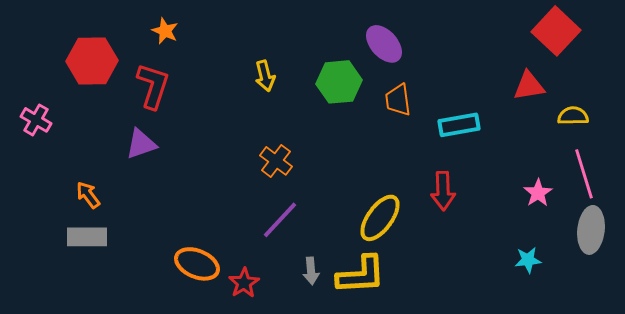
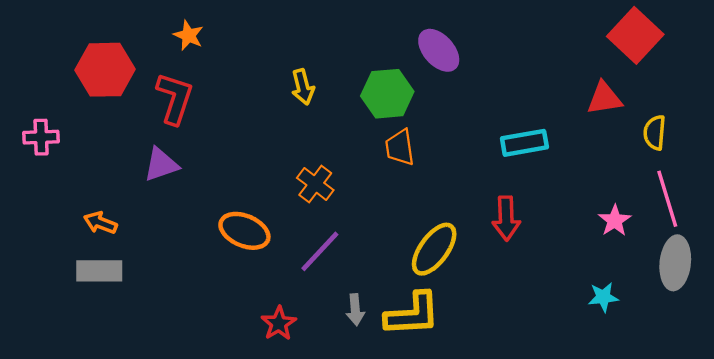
orange trapezoid: (398, 100) -> (400, 147), moved
yellow semicircle: (573, 116) -> (655, 133), turned -84
pink cross: (36, 120) -> (41, 137), turned -32
orange arrow: (88, 195) -> (100, 223), turned -32
orange ellipse: (197, 264) -> (244, 231), moved

